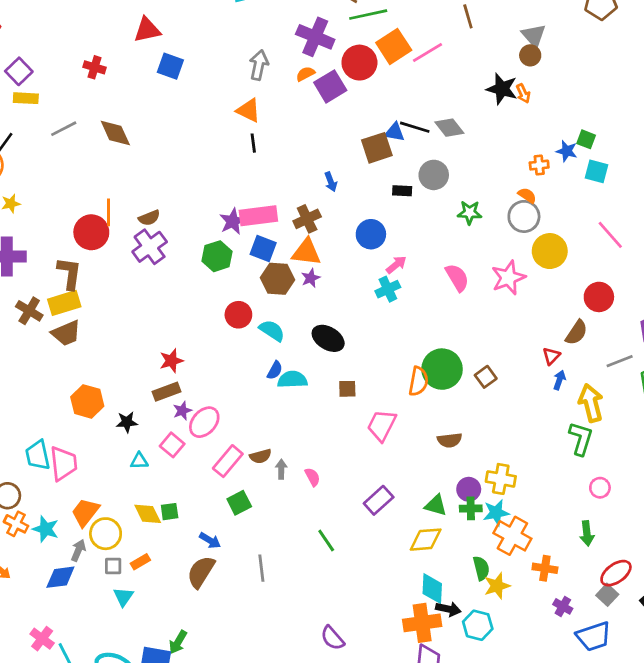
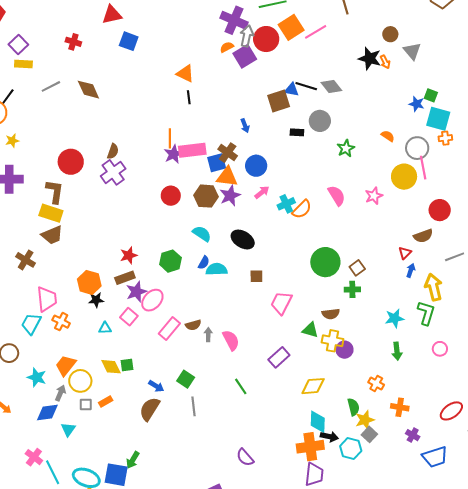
gray triangle: (534, 36) -> (412, 51), moved
gray arrow: (259, 65) -> (247, 36), moved
orange cross: (539, 165) -> (445, 138), moved
cyan square: (597, 171) -> (438, 119), size x1.4
orange line: (109, 212) -> (170, 138), moved
green star: (470, 213) -> (346, 148), turned -30
gray circle: (524, 216) -> (417, 148), moved
brown semicircle: (149, 218) -> (113, 151), turned -49
brown cross: (307, 219) -> (228, 153), turned -30
blue circle: (371, 234) -> (256, 166), moved
pink line: (610, 235) -> (423, 168), moved, turned 30
blue square: (263, 248) -> (217, 163), moved, turned -36
green hexagon: (217, 256) -> (170, 261), moved
pink arrow: (396, 265) -> (262, 192), moved
purple star: (311, 278) -> (230, 196), size x1.5
pink star: (508, 278) -> (374, 196), size x0.7
yellow rectangle: (64, 303) -> (51, 213), turned 35
brown cross: (29, 311) -> (26, 260), moved
red circle: (238, 315) -> (171, 196), moved
brown semicircle: (576, 333) -> (423, 236), turned 36
orange semicircle: (418, 381) -> (302, 209), moved, turned 35
orange hexagon: (87, 401) -> (89, 282), moved
purple star: (182, 411) -> (136, 292), size x1.5
cyan trapezoid: (38, 455) -> (31, 324), turned 40
pink trapezoid: (63, 463) -> (47, 299), moved
pink semicircle: (312, 477) -> (231, 340), size x1.5
yellow cross: (501, 479) -> (333, 341), moved
green square: (239, 503) -> (186, 379), moved, turned -30
green triangle: (436, 505) -> (310, 330), moved
green cross: (471, 508) -> (352, 289), moved
cyan star: (496, 513) -> (395, 318), moved
orange cross: (16, 524) -> (61, 322), moved
green arrow: (587, 533) -> (397, 351), moved
orange cross: (512, 536) -> (376, 384), size x0.6
gray square: (607, 595) -> (369, 434), moved
cyan triangle: (123, 597) -> (68, 429), moved

